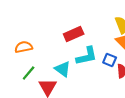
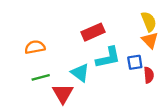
blue square: (110, 60) -> (135, 62), turned -32
green line: (29, 73) -> (41, 77), turned 35

